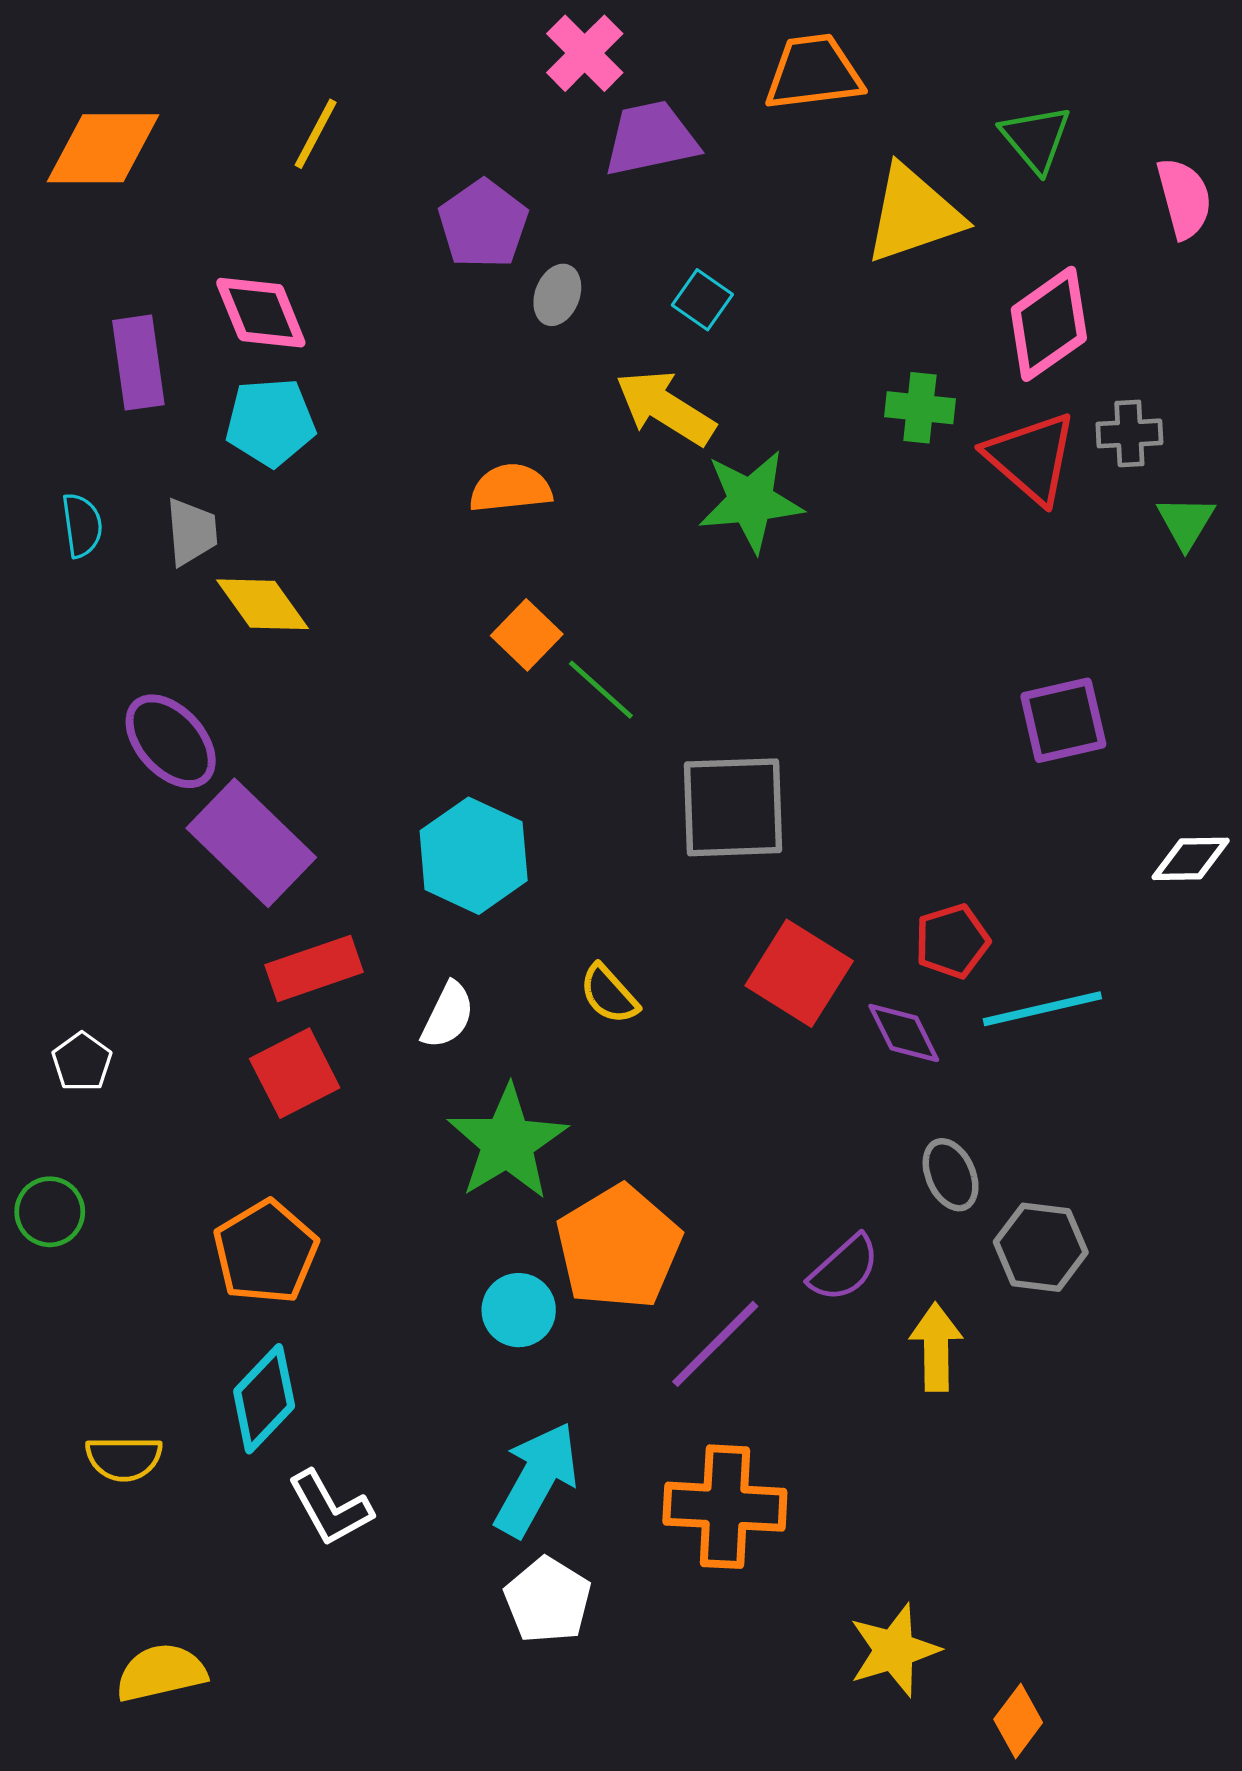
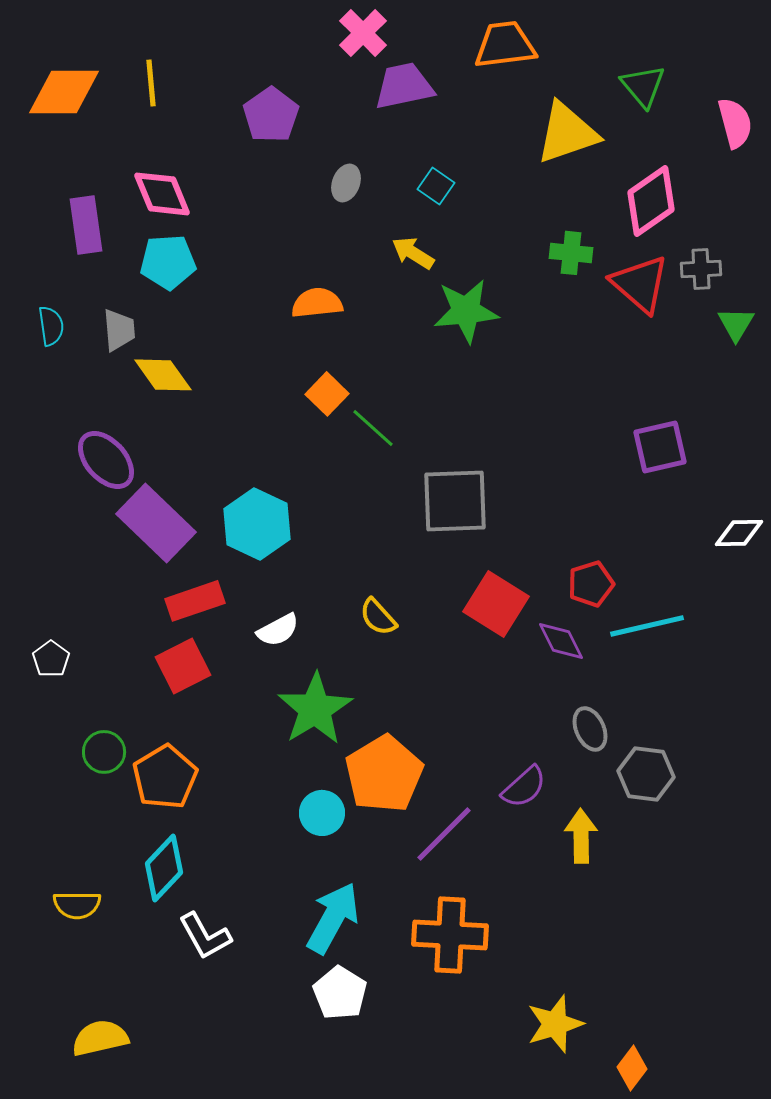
yellow line: (316, 134) -> (151, 83), moved, turned -33
purple pentagon: (483, 224) -> (271, 115), moved
yellow arrow: (665, 408) -> (413, 253), size x0.7
cyan hexagon: (474, 856) -> (257, 524), moved
white semicircle: (448, 1015) -> (278, 630), turned 36
green circle: (50, 1212) -> (104, 752), moved

